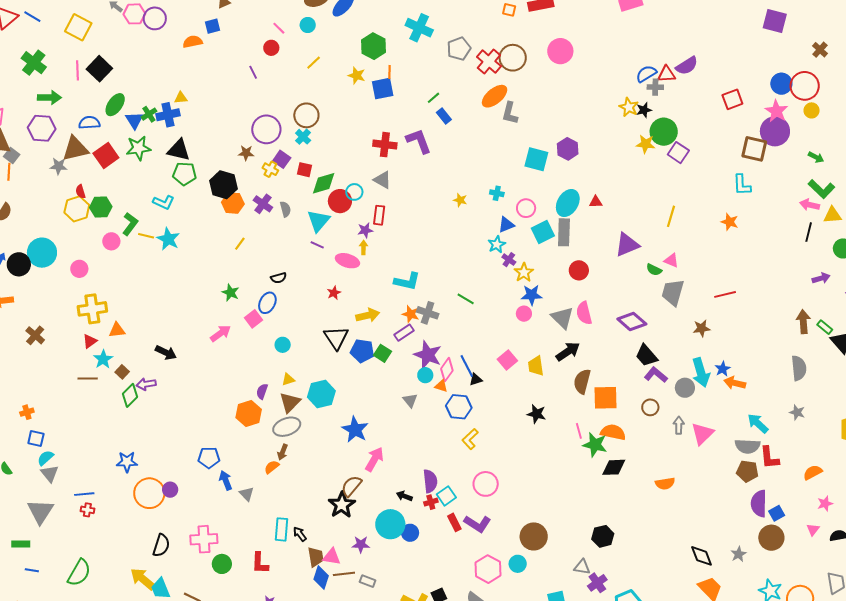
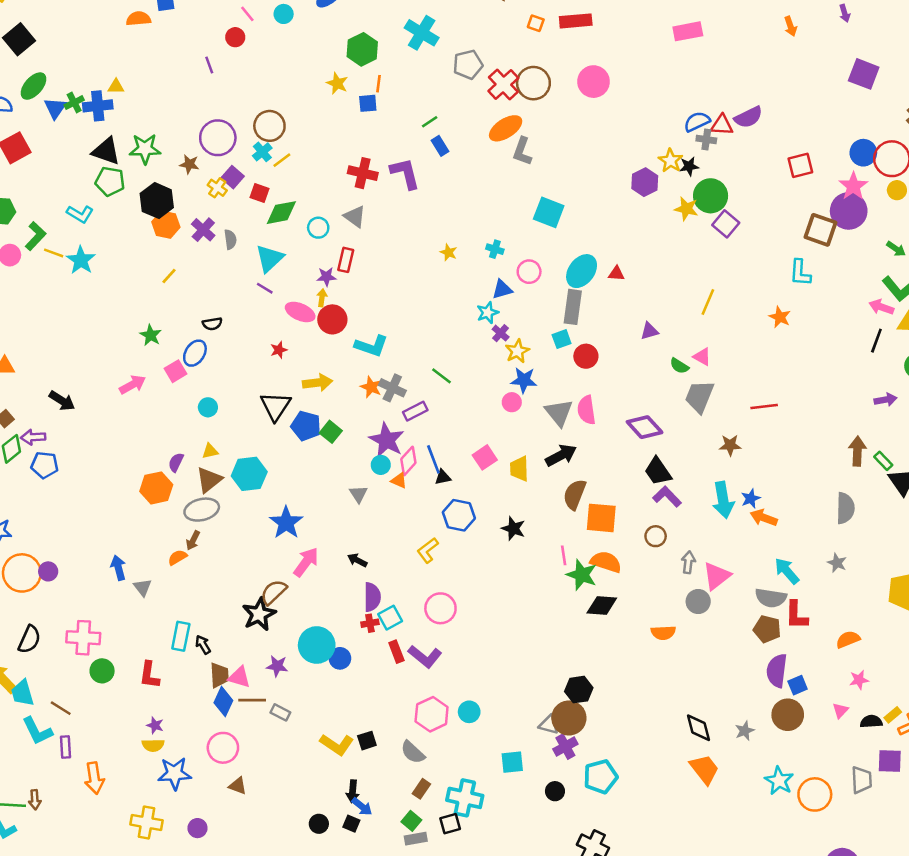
yellow line: (314, 63) -> (282, 160), moved
blue square: (383, 89) -> (368, 103), size x0.7
green star: (138, 148) -> (145, 149), moved
purple hexagon: (568, 149) -> (645, 182), moved
red circle: (340, 201) -> (332, 319), moved
cyan square: (543, 232) -> (562, 339), moved, size x0.7
purple triangle: (627, 245) -> (649, 331), size x0.6
purple rectangle: (404, 333) -> (415, 411), moved
gray circle: (685, 388) -> (698, 601), moved
blue hexagon: (459, 407) -> (459, 515), moved
blue pentagon: (209, 458) -> (45, 465), moved
black arrow: (404, 496) -> (357, 560), moved
brown circle: (534, 536) -> (569, 718), moved

